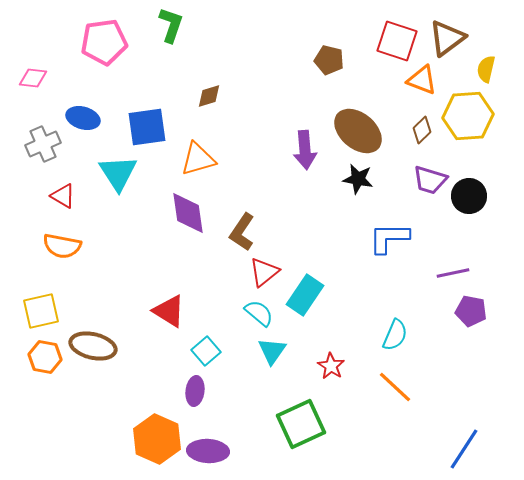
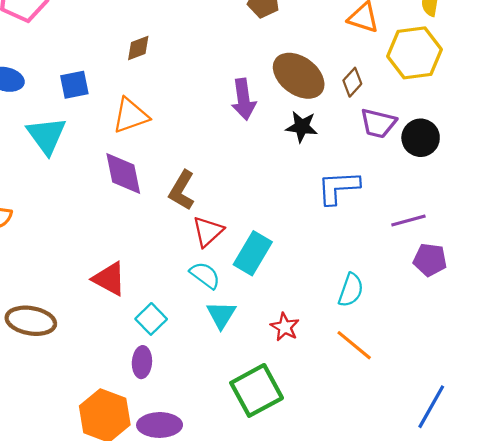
blue square: (147, 127) -> (74, 85), size x0.7
brown diamond: (422, 130) -> (352, 82), moved

